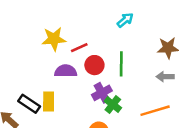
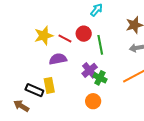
red line: (79, 48) -> (65, 39), turned 64
red circle: (94, 65) -> (84, 34), moved

